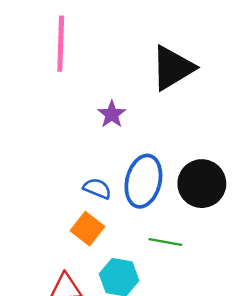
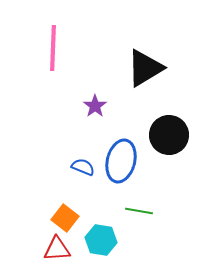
black circle: (202, 184) -> (169, 135), moved
orange square: (87, 229) -> (65, 218), moved

